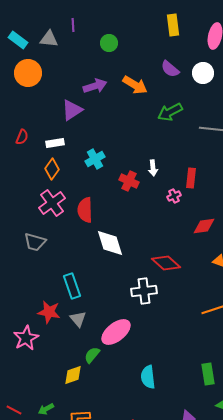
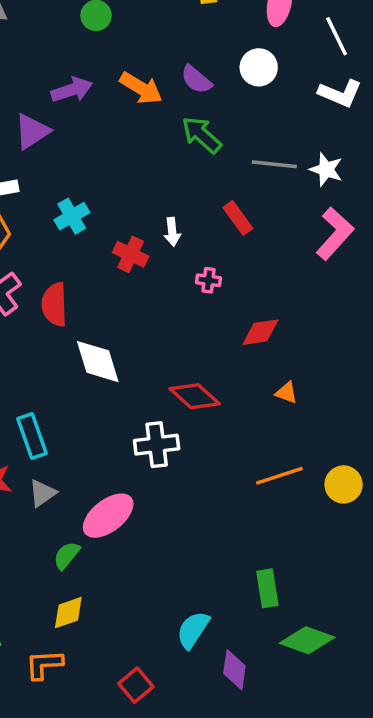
purple semicircle: (170, 69) -> (196, 79), moved
green arrow: (170, 112) -> (202, 135), turned 70
red rectangle: (191, 178) -> (238, 218), moved, turned -42
pink cross: (174, 196) -> (209, 280), turned 32
gray triangle: (78, 319) -> (42, 493), turned 36
yellow diamond: (73, 375) -> (68, 613), moved
cyan semicircle: (148, 377) -> (193, 630), moved, turned 40

